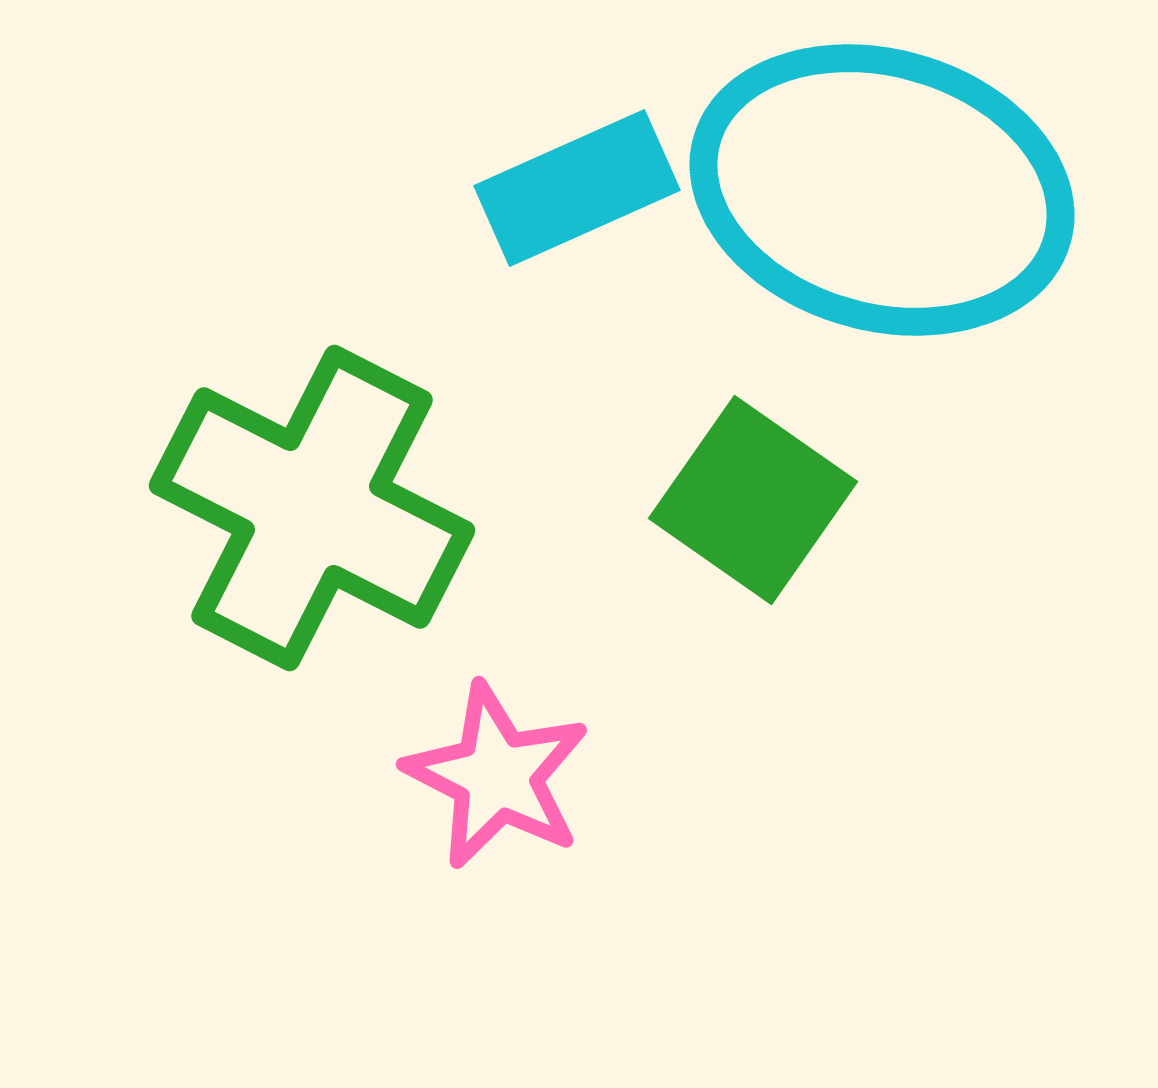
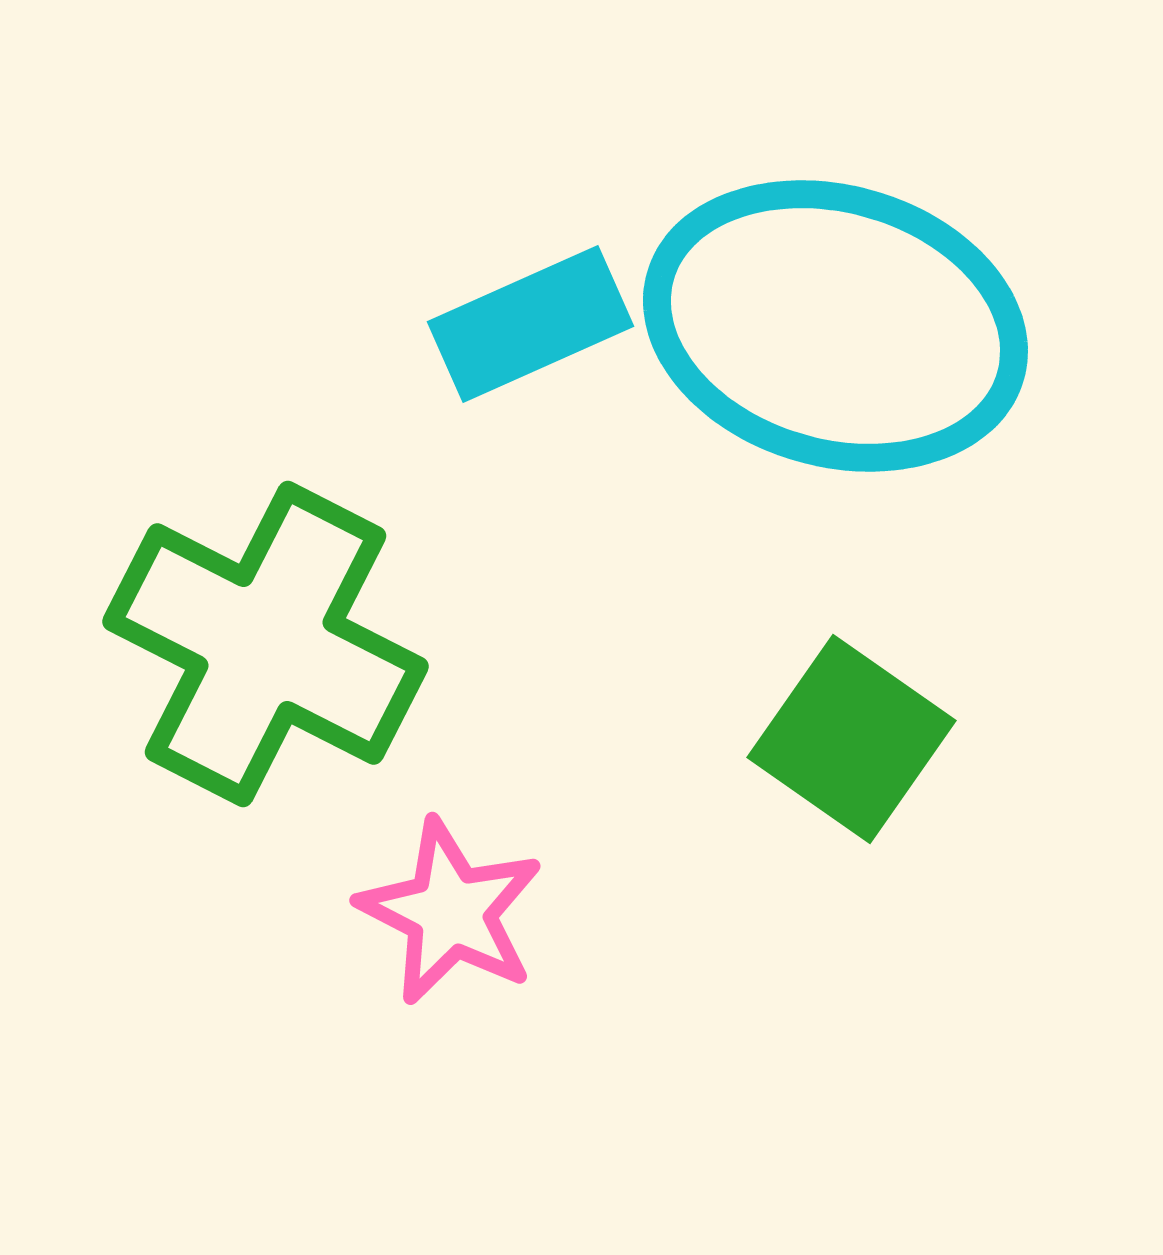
green square: (753, 500) -> (851, 739), moved

